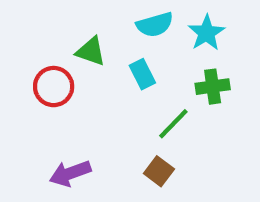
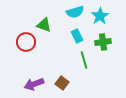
cyan rectangle: (142, 74) -> (77, 36), moved
green line: (173, 124) -> (84, 60), turned -60
brown square: (159, 171) -> (62, 83), moved

